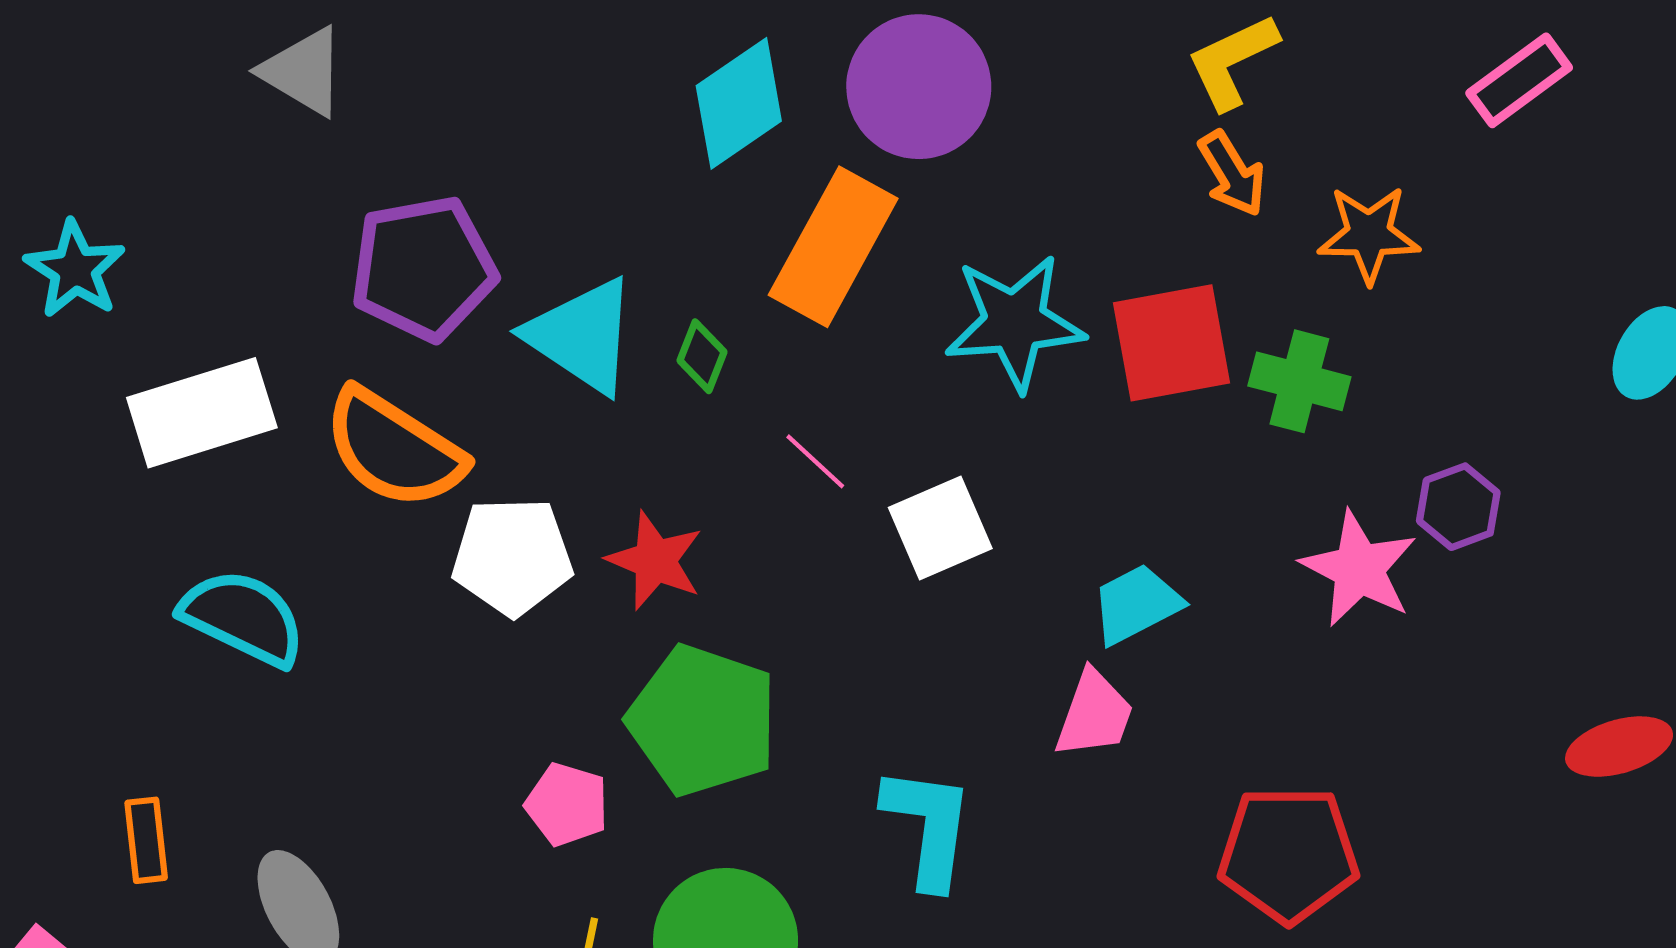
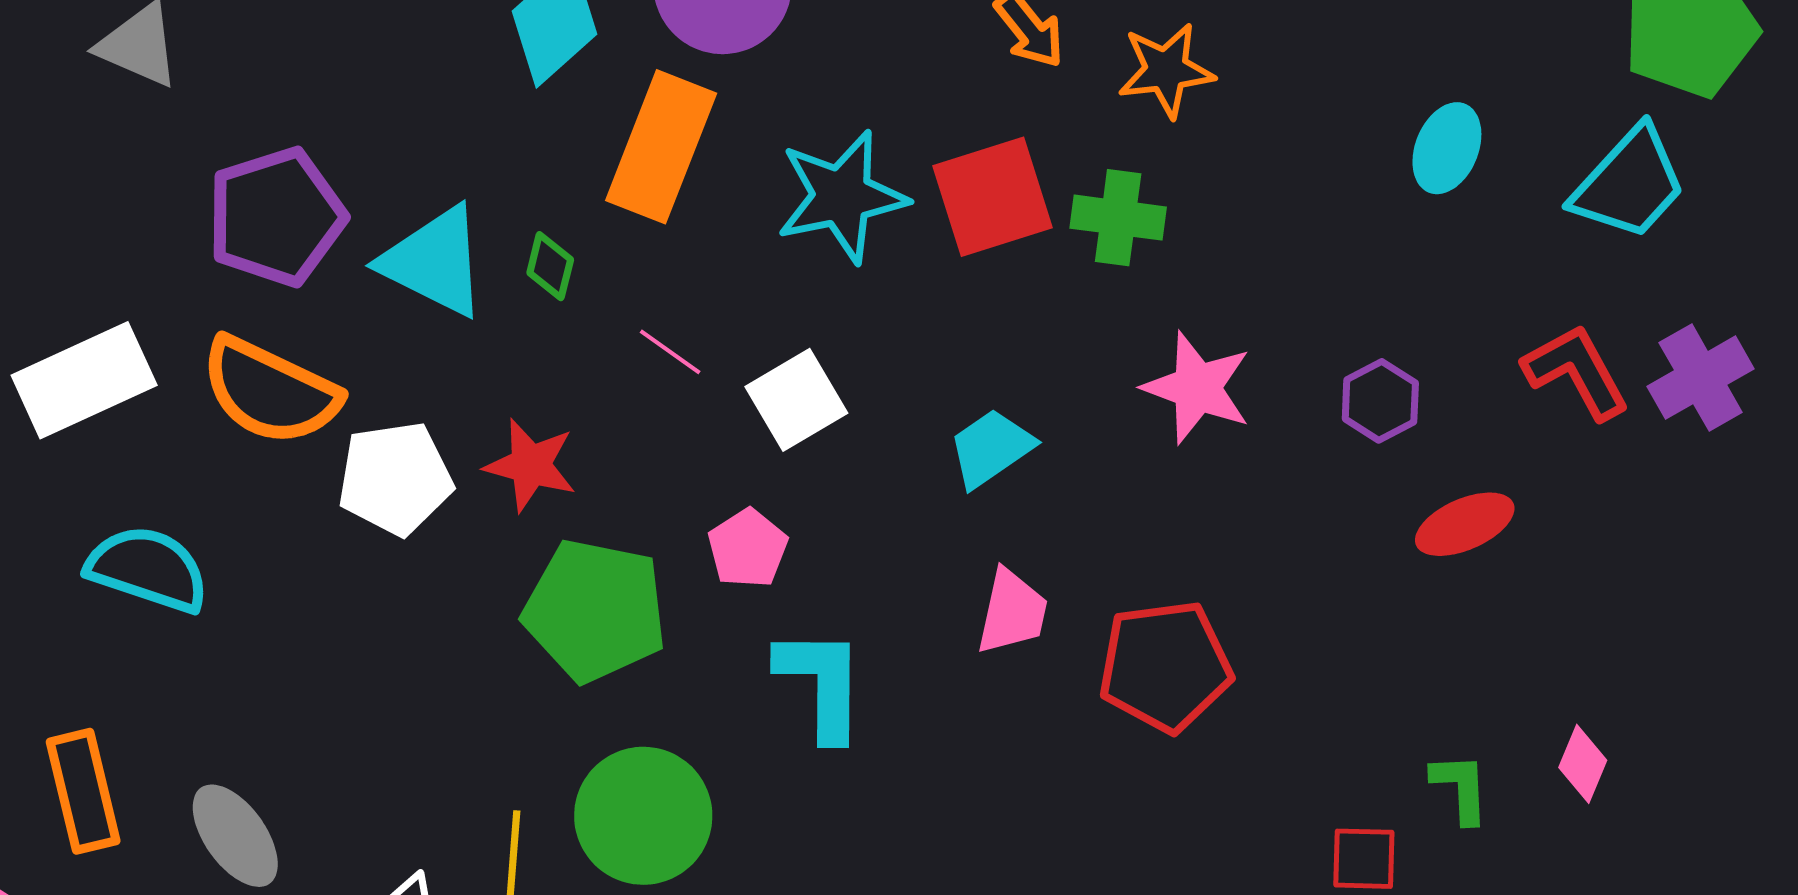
purple hexagon: (1458, 507) -> (1380, 401), moved
pink trapezoid: (1094, 714) -> (1012, 612), moved
pink pentagon: (567, 804) -> (748, 548), moved, turned 30
orange rectangle: (146, 840) -> (83, 791), size x1.5

